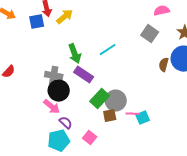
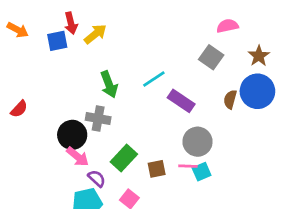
purple rectangle: (84, 75) -> (181, 101), moved
gray cross: (54, 76) -> (98, 119), moved
black circle: (59, 91) -> (72, 135), moved
green rectangle: (100, 99) -> (124, 158), moved
gray circle: (116, 101) -> (198, 142), moved

